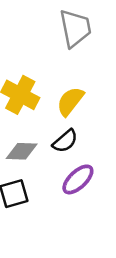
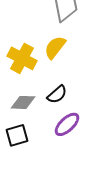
yellow semicircle: (70, 101) -> (55, 47), moved

